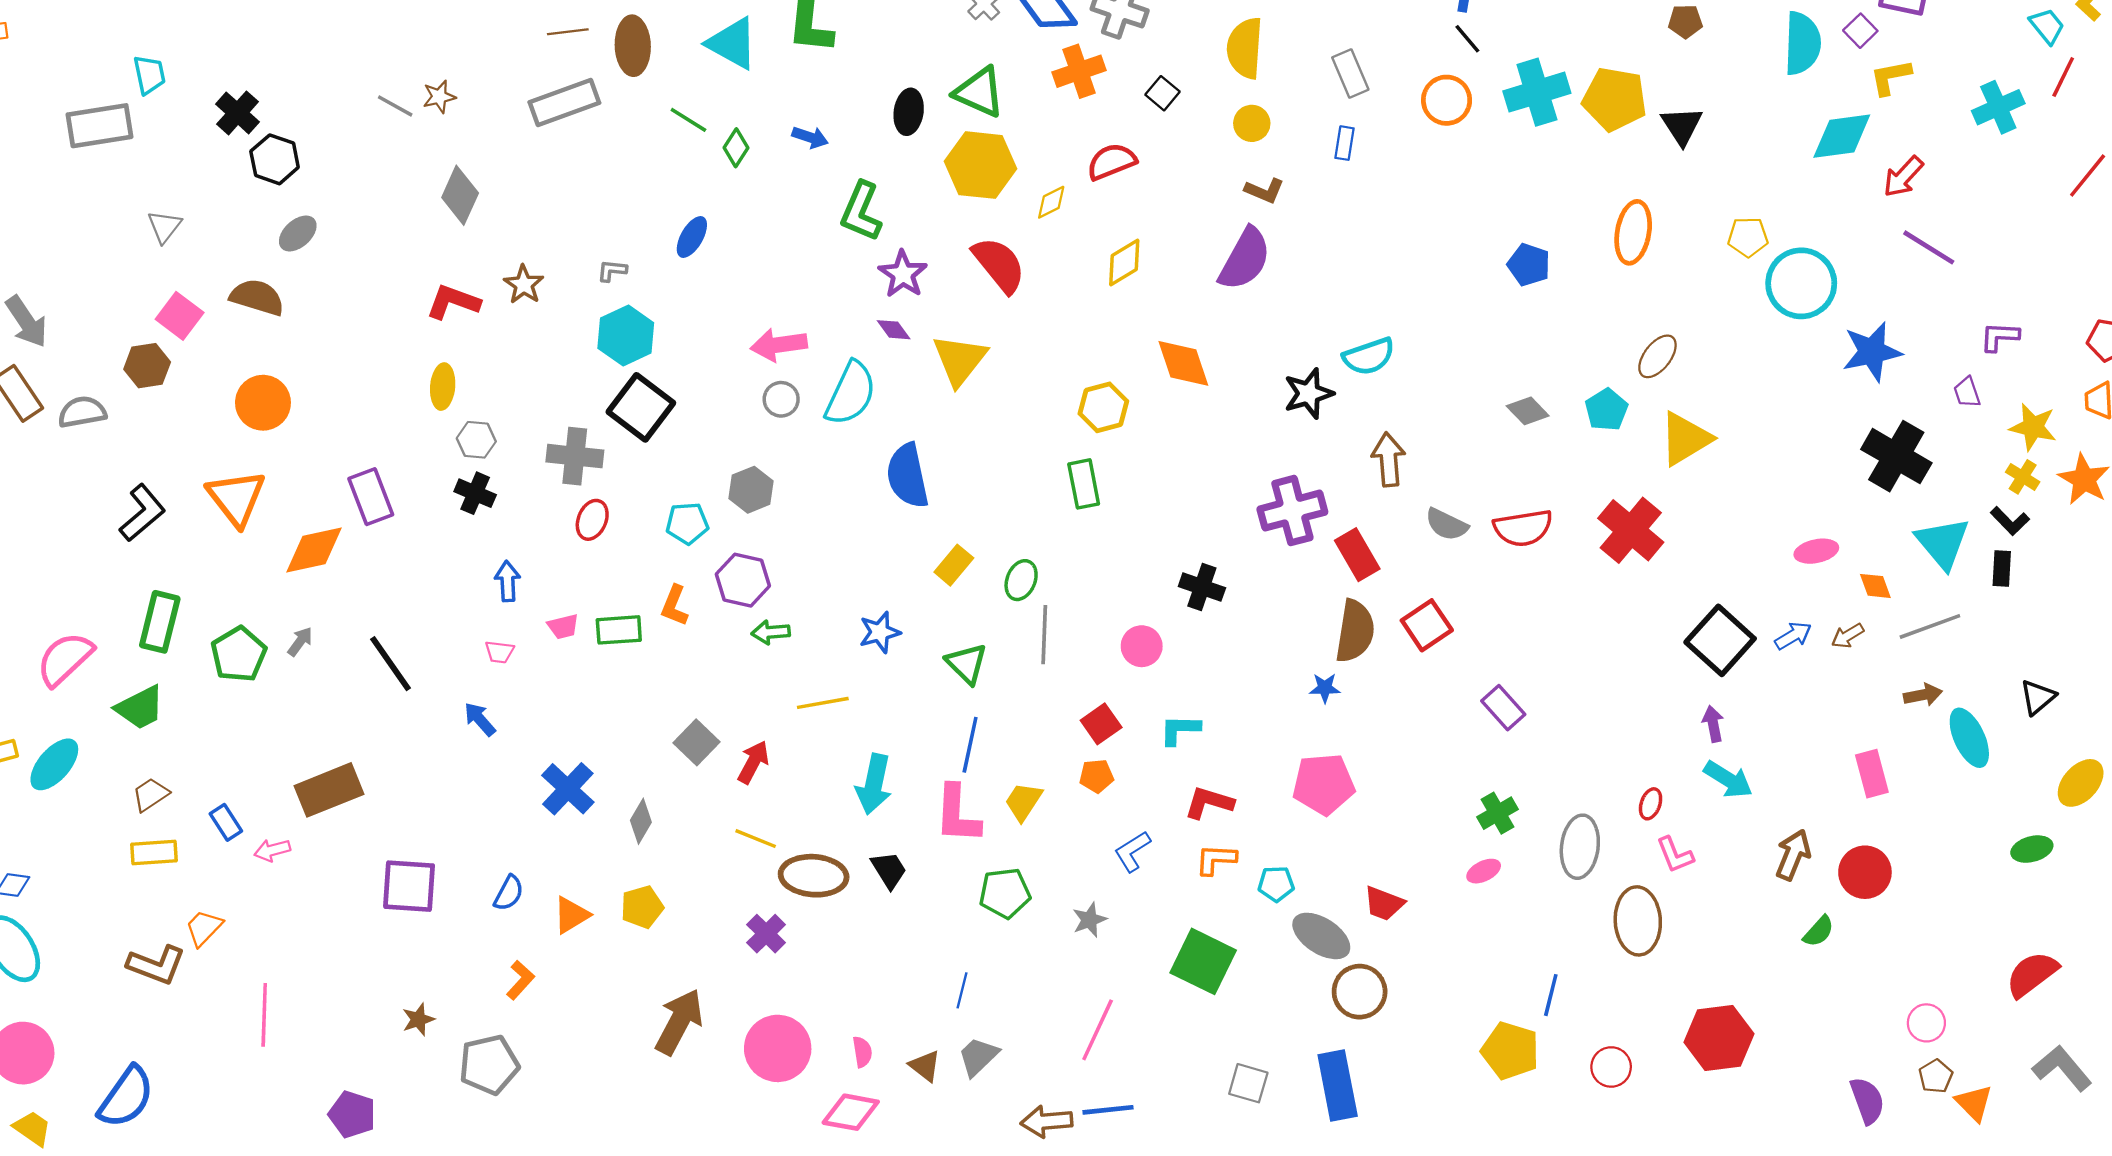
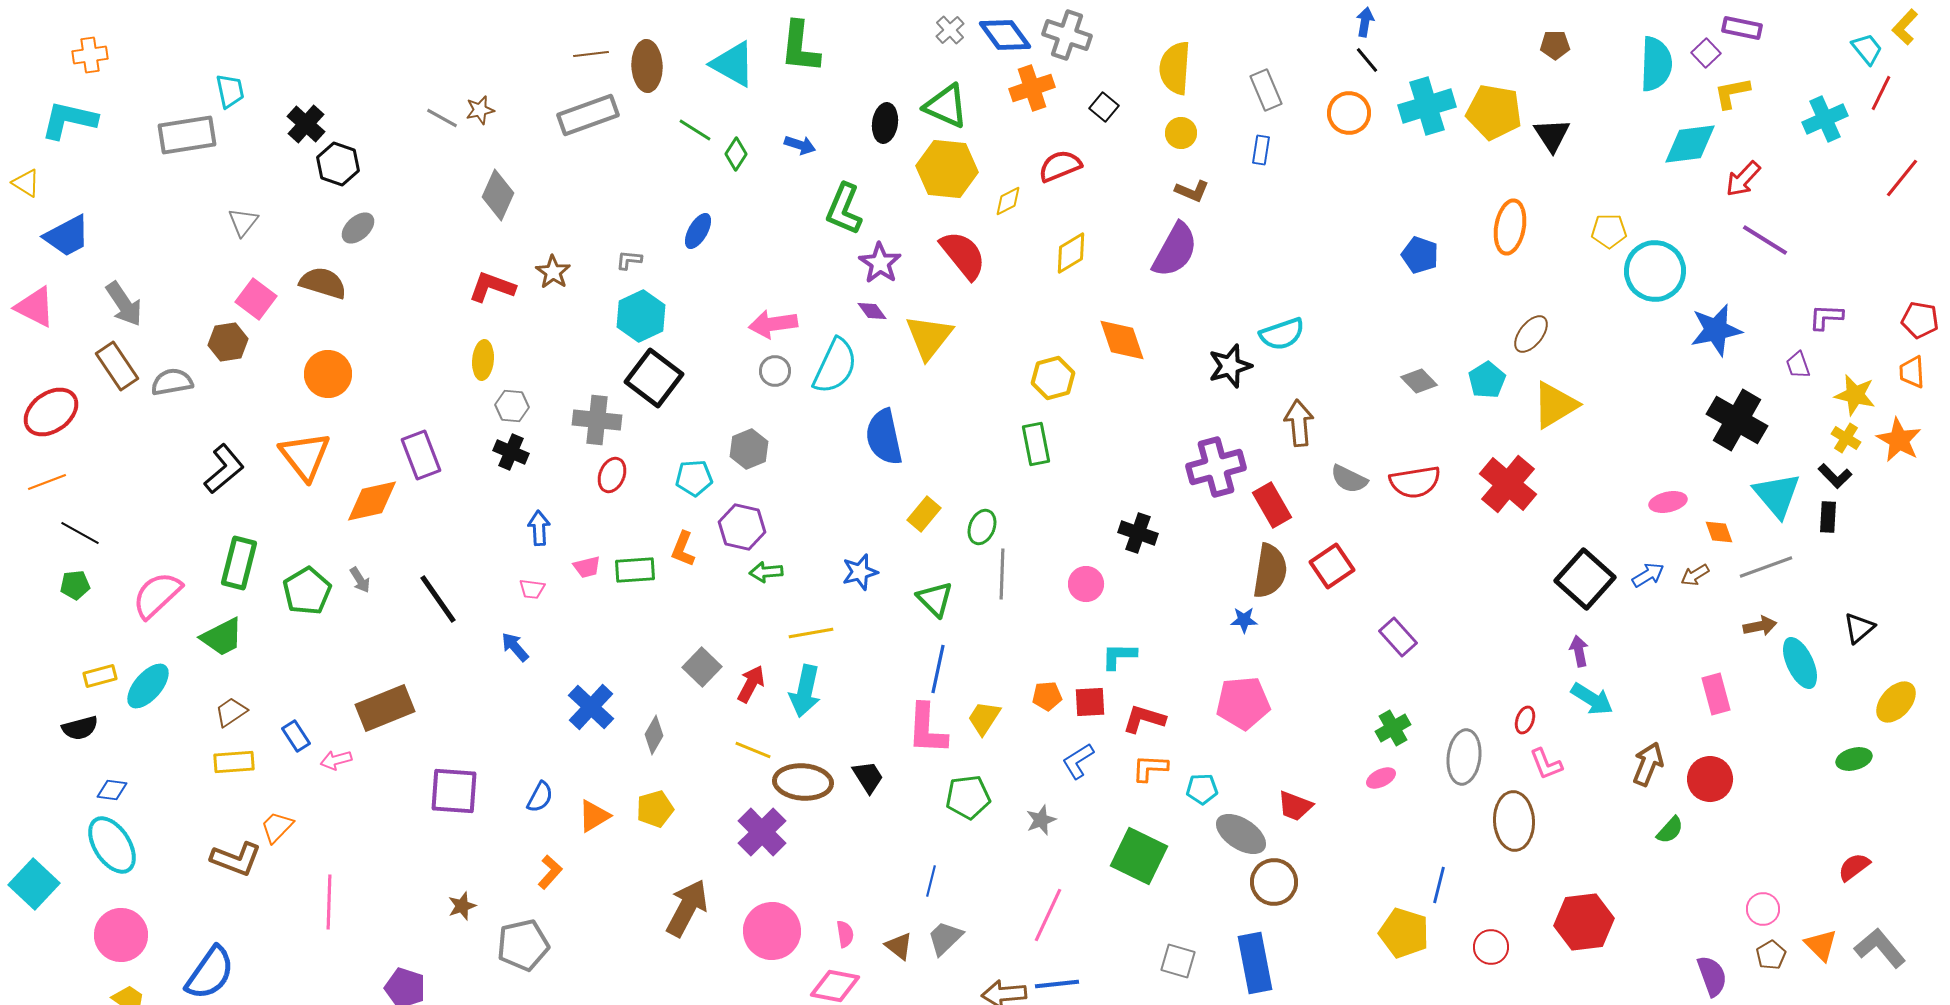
gray arrow: (300, 642) -> (360, 580), turned 112
red square: (1101, 724) -> (1090, 702), moved, turned 32
cyan arrow: (874, 784) -> (805, 691), moved
purple cross: (766, 934) -> (762, 832), size x1.4
red semicircle: (2032, 974) -> (1854, 867), size x0.7
orange triangle: (1974, 1103) -> (1821, 945), moved

